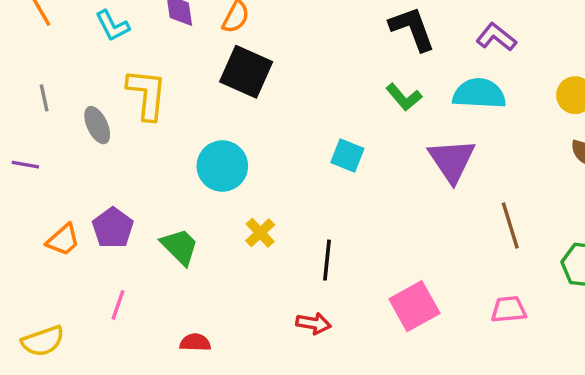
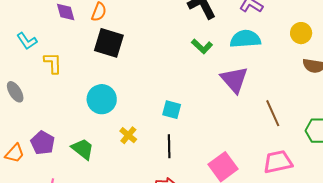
cyan L-shape: (112, 26) -> (27, 41), moved
yellow L-shape: (147, 94) -> (53, 63), size x0.7
gray ellipse: (97, 125) -> (15, 92), moved
cyan square: (347, 156) -> (172, 110), moved
pink trapezoid: (509, 309) -> (278, 162), size x1.4

